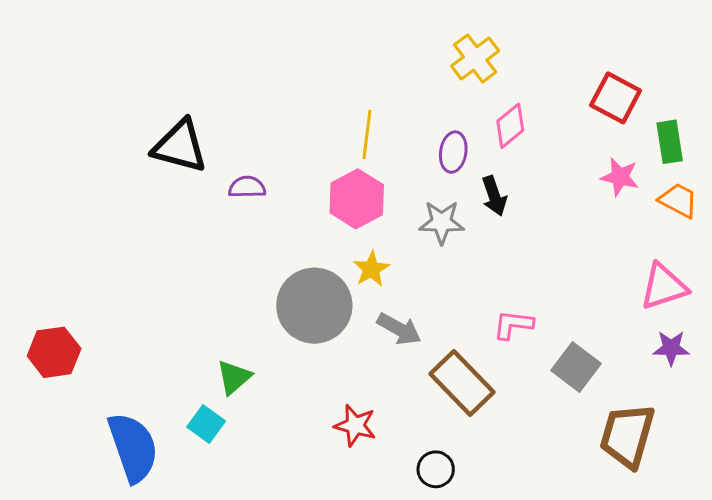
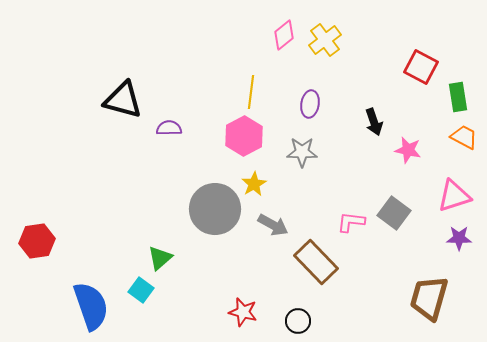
pink diamond: (510, 126) -> (284, 35), moved
pink star: (620, 177) -> (408, 150), moved
black arrow: (494, 196) -> (374, 122), moved
gray square: (576, 367) -> (394, 213), moved
red star: (355, 425) -> (243, 312), moved

